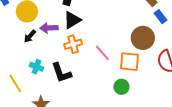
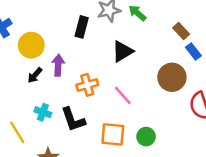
black triangle: (72, 20) -> (122, 51), moved
purple arrow: (49, 28) -> (58, 65), turned 96
orange square: (130, 62) -> (113, 134), moved

